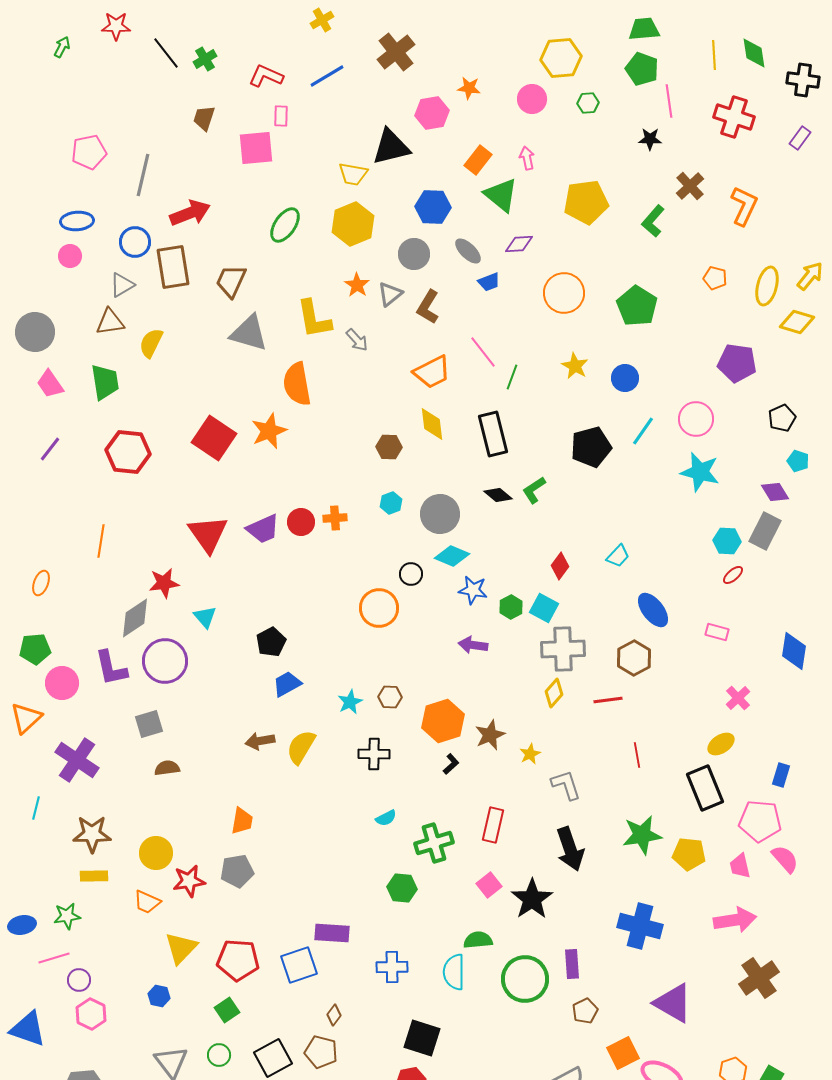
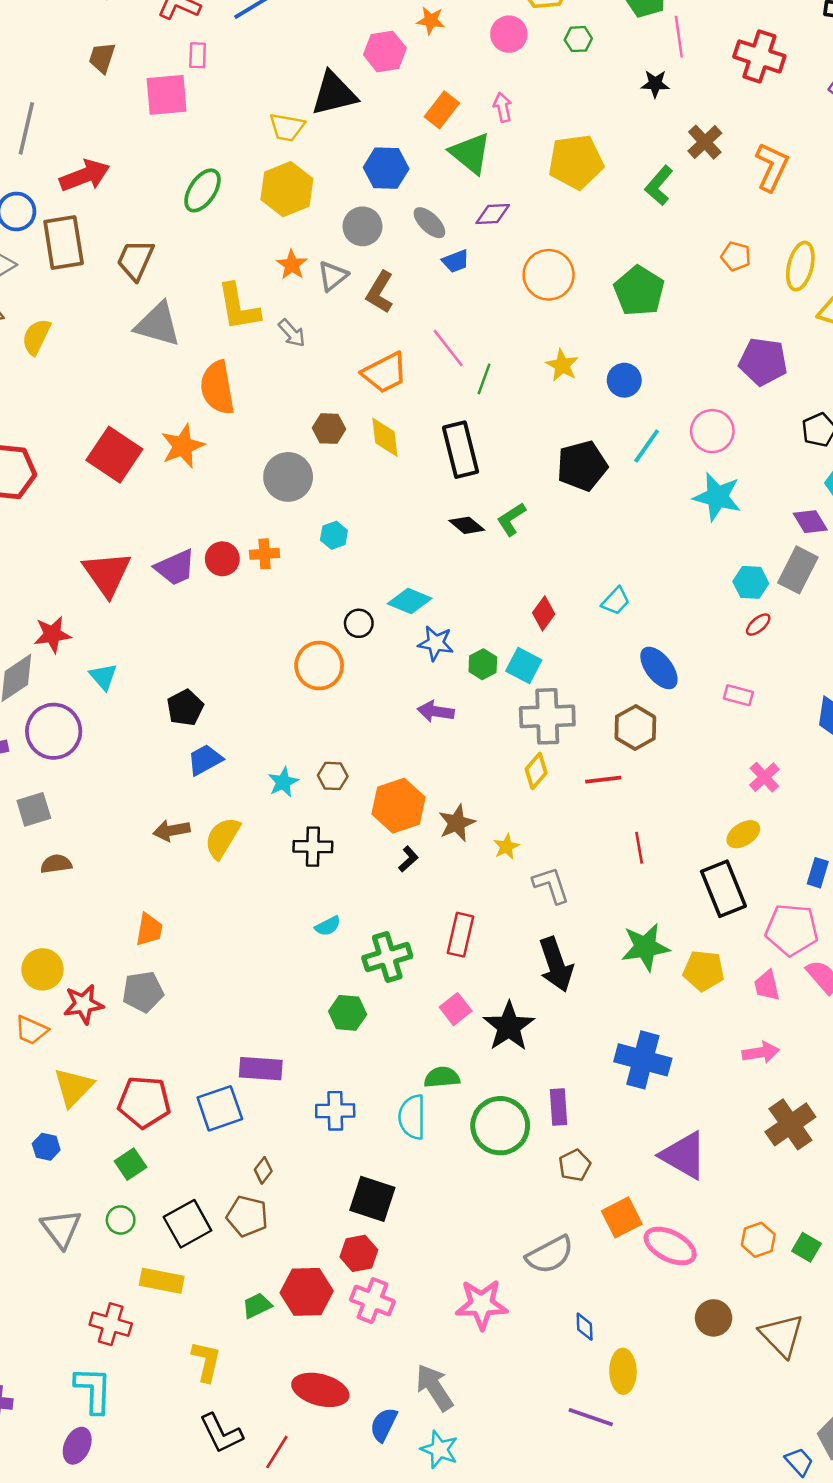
brown hexagon: (389, 447) -> (329, 429), moved
gray circle: (440, 514) -> (288, 477), moved
pink arrow: (735, 920) -> (761, 1052), size x0.7

